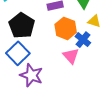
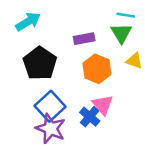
blue cross: (83, 40) -> (90, 117), moved
blue square: (18, 53) -> (50, 106), moved

